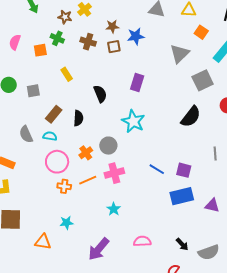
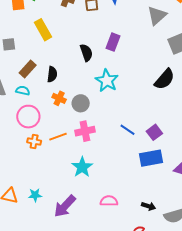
yellow rectangle: (67, 74) -> (43, 30), size x1.5
black semicircle: (100, 94) -> (86, 53), moved
orange cross: (86, 153) -> (59, 98), moved, turned -32
purple square: (184, 170) -> (154, 132), turned 35
cyan star: (114, 209) -> (82, 167), size x1.5
cyan star: (66, 223) -> (35, 195), moved
black arrow: (182, 244) -> (149, 206), turned -32

